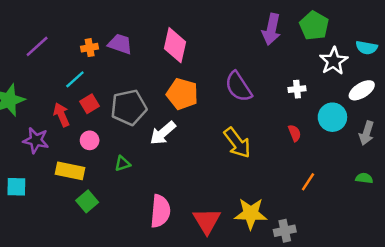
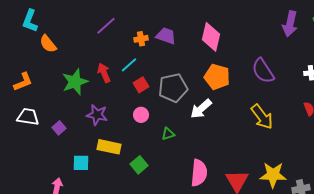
purple line: (37, 46) -> (106, 26), moved
red arrow: (61, 115) -> (104, 73), moved
yellow rectangle: (70, 171) -> (109, 147), moved
cyan square: (16, 187) -> (81, 163), moved

